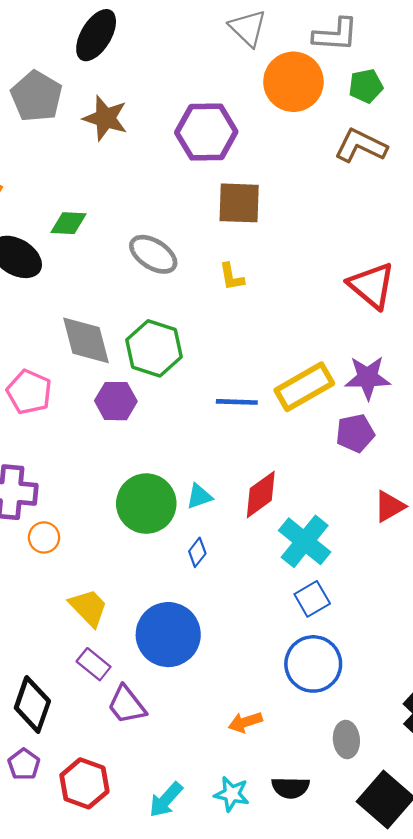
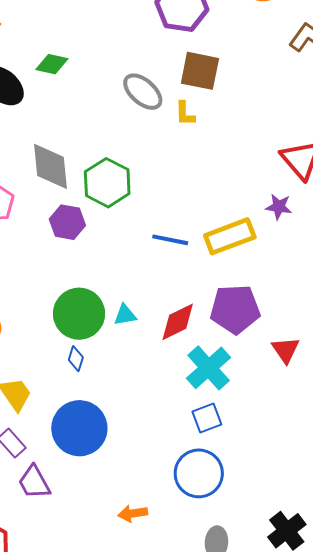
gray ellipse: (153, 254) -> (143, 92), moved
yellow L-shape: (232, 277) -> (185, 114), moved
purple star: (368, 378) -> (279, 207), moved, size x0.7
purple pentagon: (355, 433) -> (235, 309), moved, size x1.5
red triangle: (389, 506) -> (286, 350), turned -44
blue diamond: (197, 552) -> (76, 359), moved, turned -30

